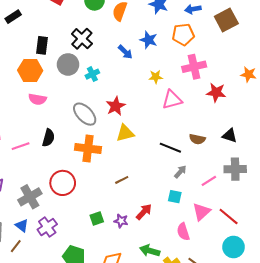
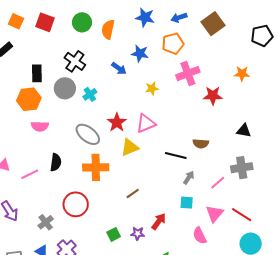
pink triangle: (172, 100) -> (146, 123), moved
black triangle: (230, 135) -> (244, 131), moved
gray cross: (30, 197) -> (46, 222), size x0.7

